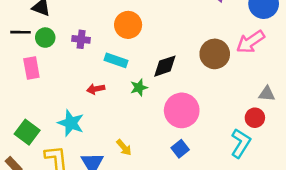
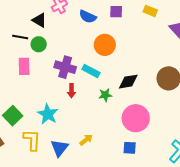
purple cross: (81, 39) -> (65, 67), moved, size x1.5
red arrow: (96, 89) -> (71, 91), turned -88
yellow arrow: (124, 147) -> (86, 140), turned -96
blue square: (180, 149) -> (130, 148), turned 32

